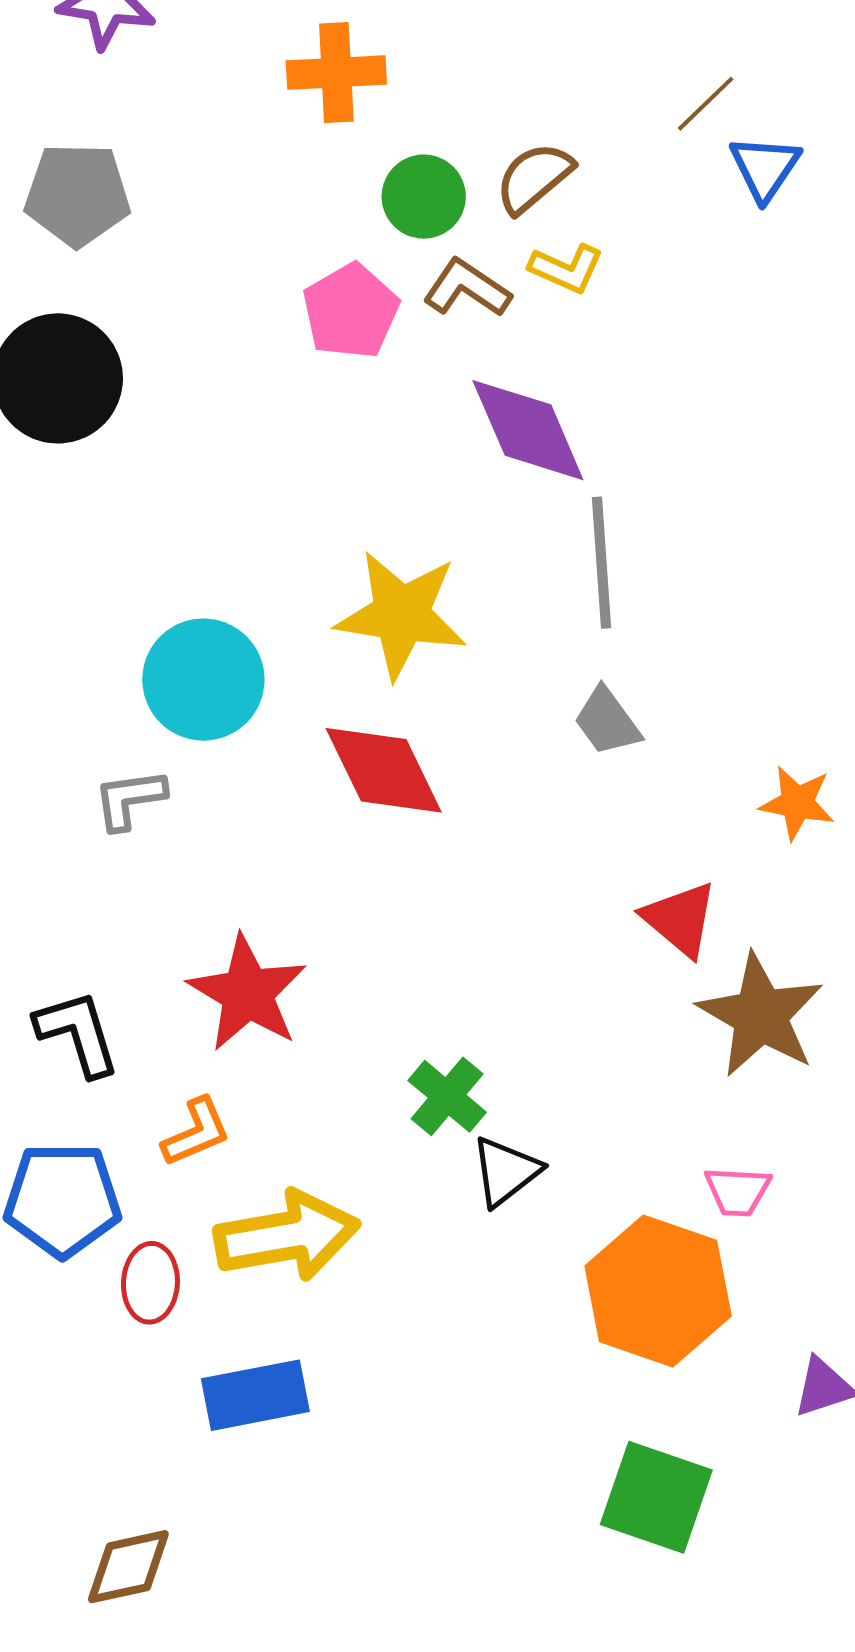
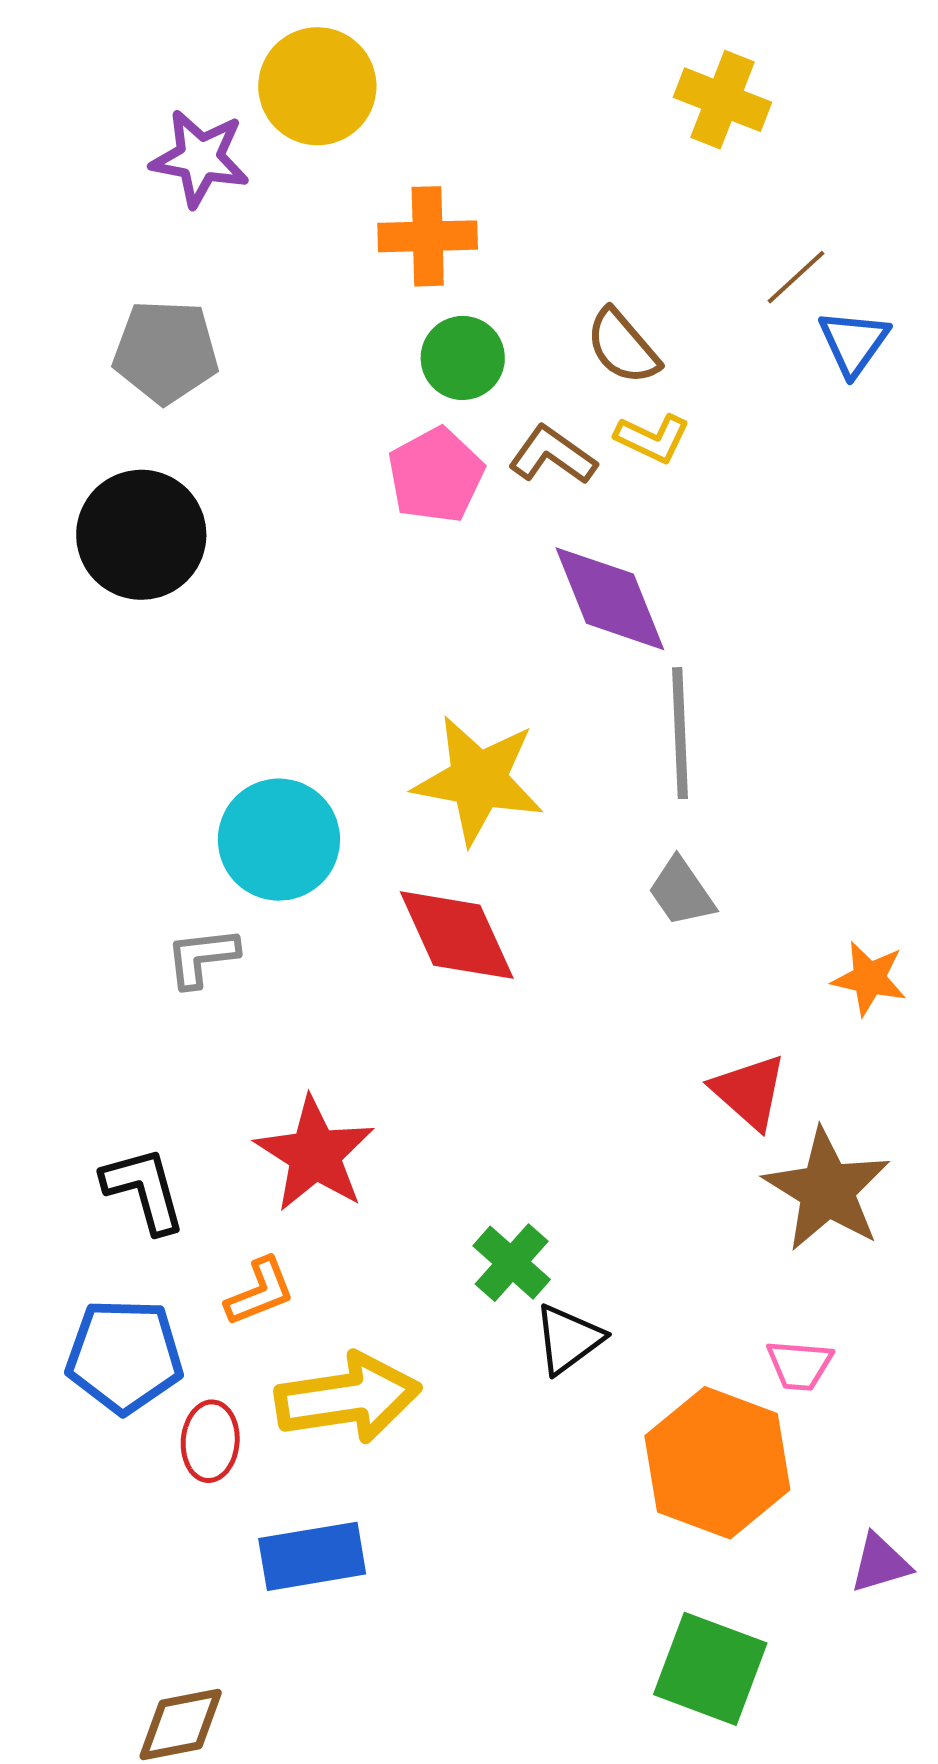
brown semicircle: (534, 178) -> (623, 347), turned -92
green circle: (424, 197) -> (463, 358), moved

